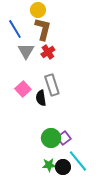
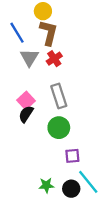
black semicircle: (41, 98) -> (26, 114), moved, turned 42
green circle: (51, 138) -> (59, 128), moved
purple square: (64, 138) -> (72, 156), turned 32
green star: (49, 165) -> (46, 185), moved

